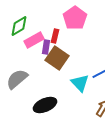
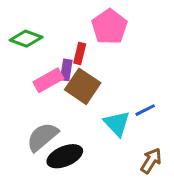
green diamond: (19, 26) -> (26, 39), turned 50
pink rectangle: (34, 40) -> (48, 80), moved
gray semicircle: (17, 79) -> (42, 137), moved

